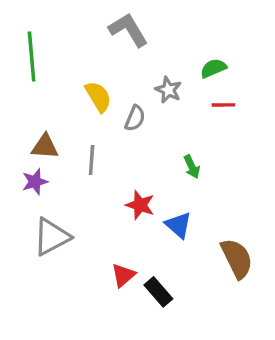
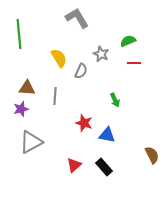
blue triangle: (178, 225) -> (107, 135), turned -30
brown semicircle: (237, 258) -> (152, 155), moved, size x0.7
black rectangle: (158, 292) -> (104, 167), moved

